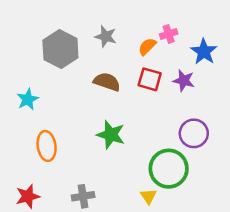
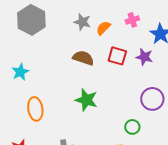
orange semicircle: (147, 47) -> (103, 28), moved
gray hexagon: (60, 49) -> (31, 20), moved
green circle: (169, 169) -> (132, 127), size x0.5

